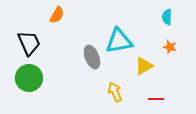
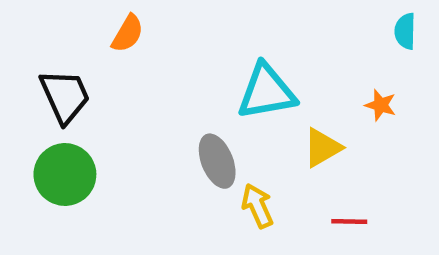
cyan semicircle: (167, 17) -> (405, 31), moved
gray ellipse: (92, 57) -> (217, 161), moved

